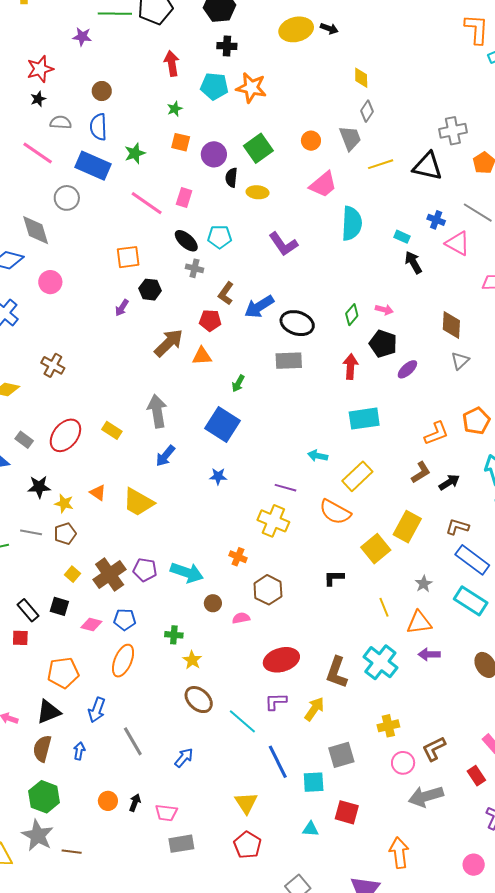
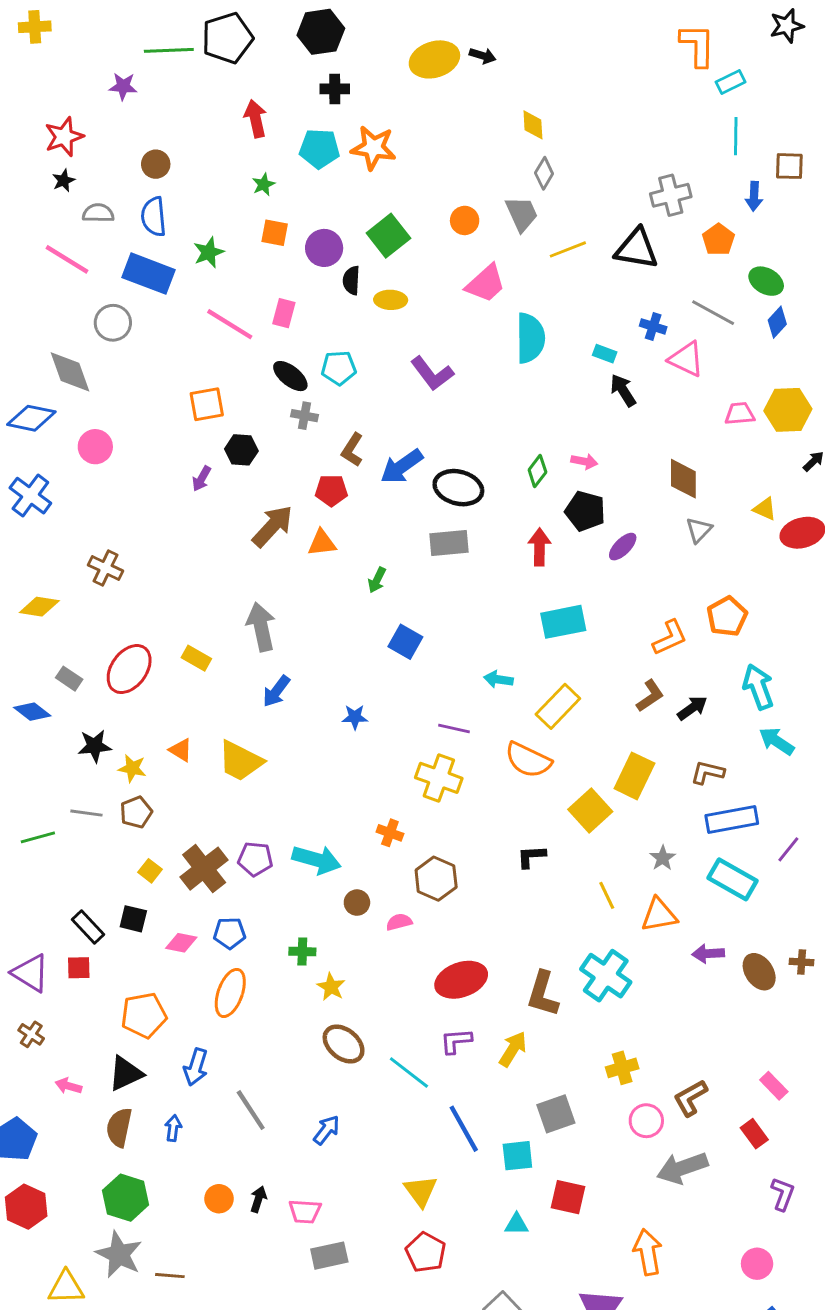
blue square: (222, 424) -> (405, 642), moved, size x0.7
blue rectangle: (472, 560) -> (732, 819), turned -44
purple arrow: (429, 654) -> (708, 954), moved

